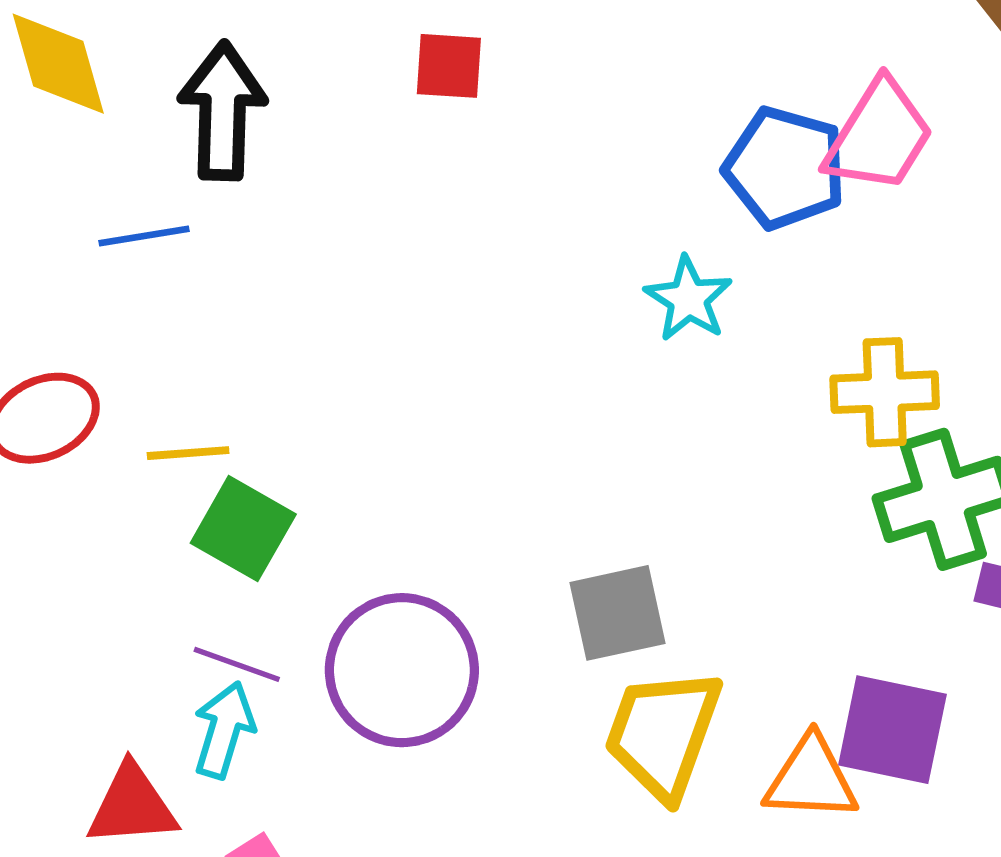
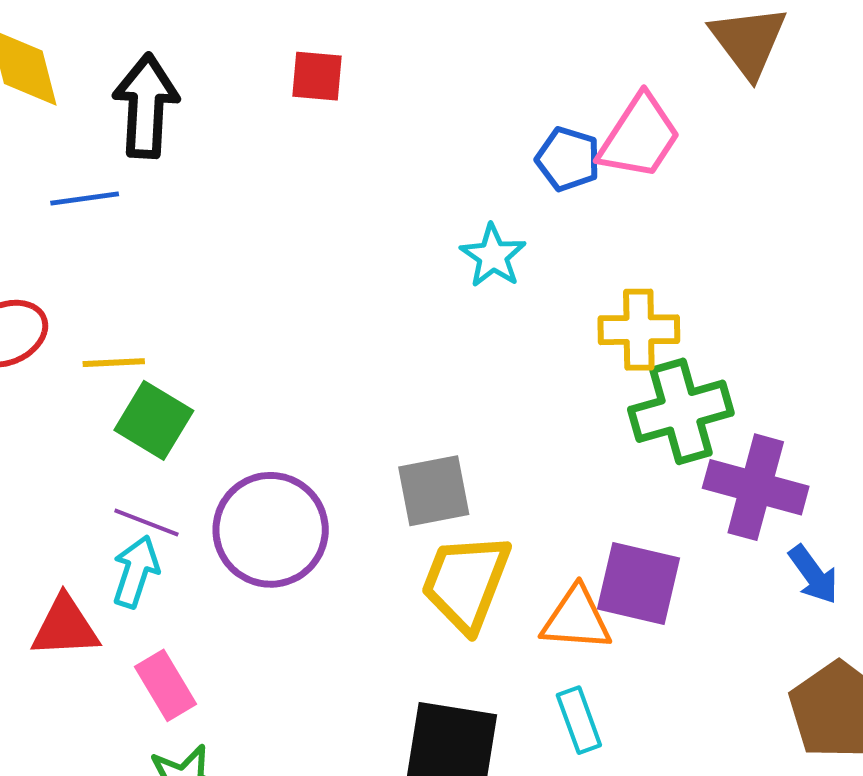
blue pentagon: (785, 168) -> (568, 159), size x0.7

